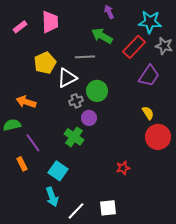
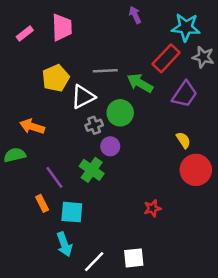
green arrow: (102, 36) -> (140, 83), moved
purple line: (33, 143) -> (54, 177), moved
orange rectangle: (22, 164) -> (42, 203), moved
cyan square: (58, 171) -> (72, 212), turned -30

